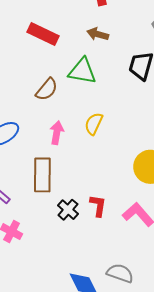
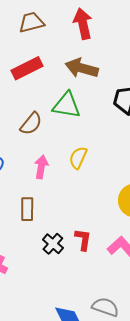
red rectangle: (43, 34) -> (27, 68), turned -52
brown arrow: (98, 34) -> (82, 68), size x1.5
brown rectangle: (42, 175) -> (27, 209), size x0.7

